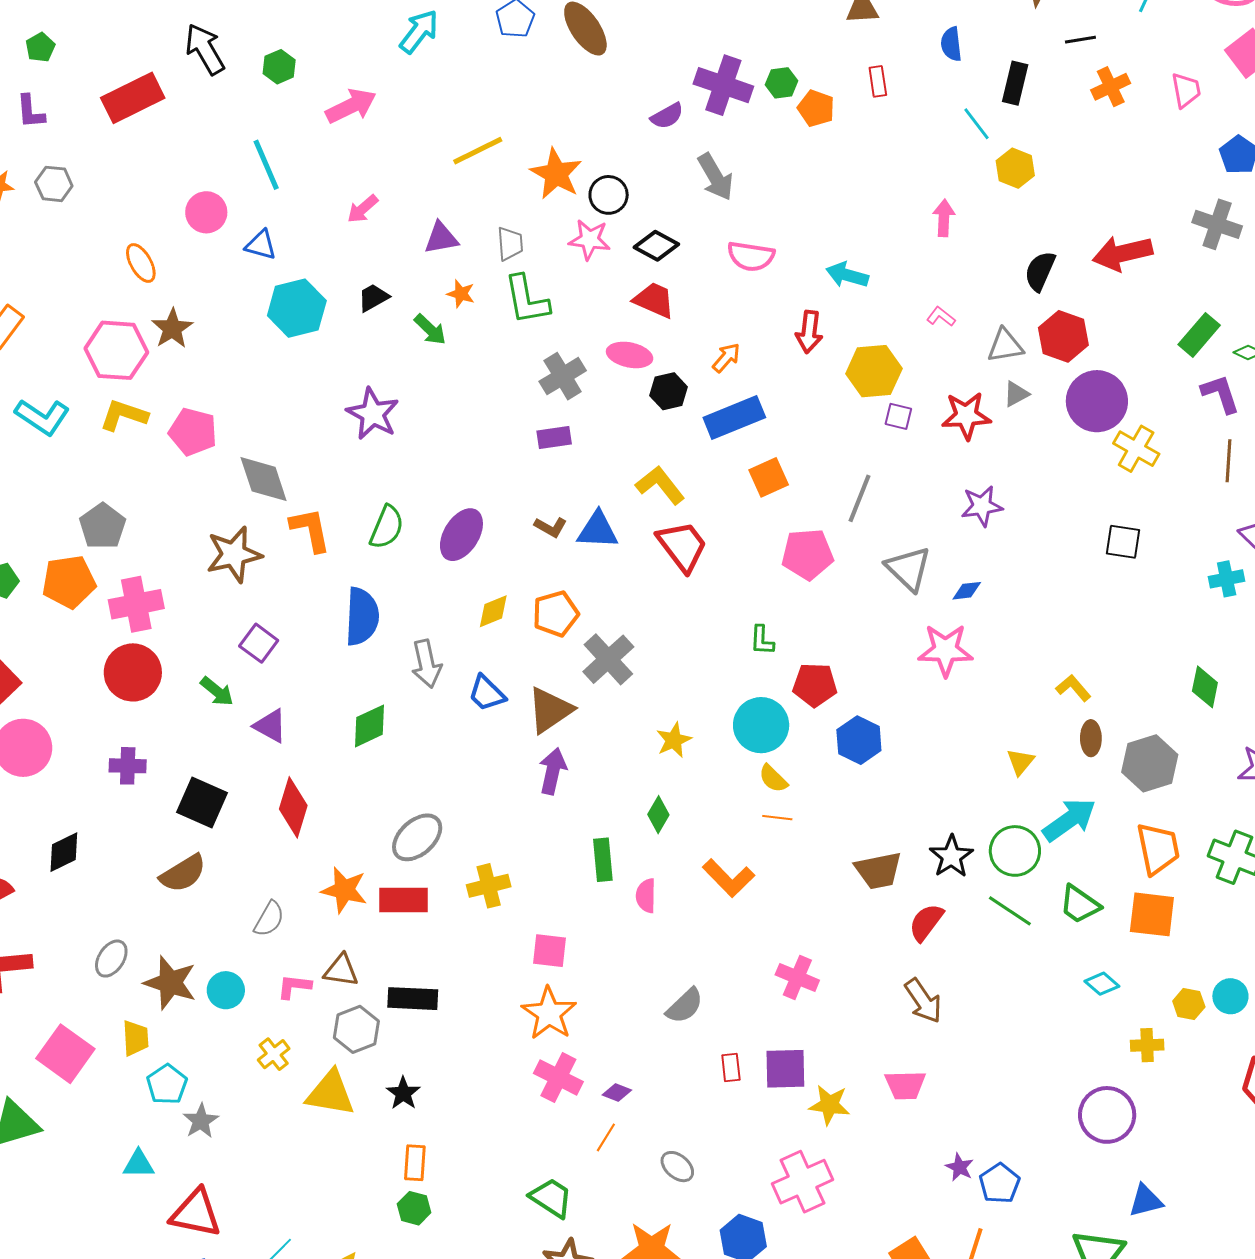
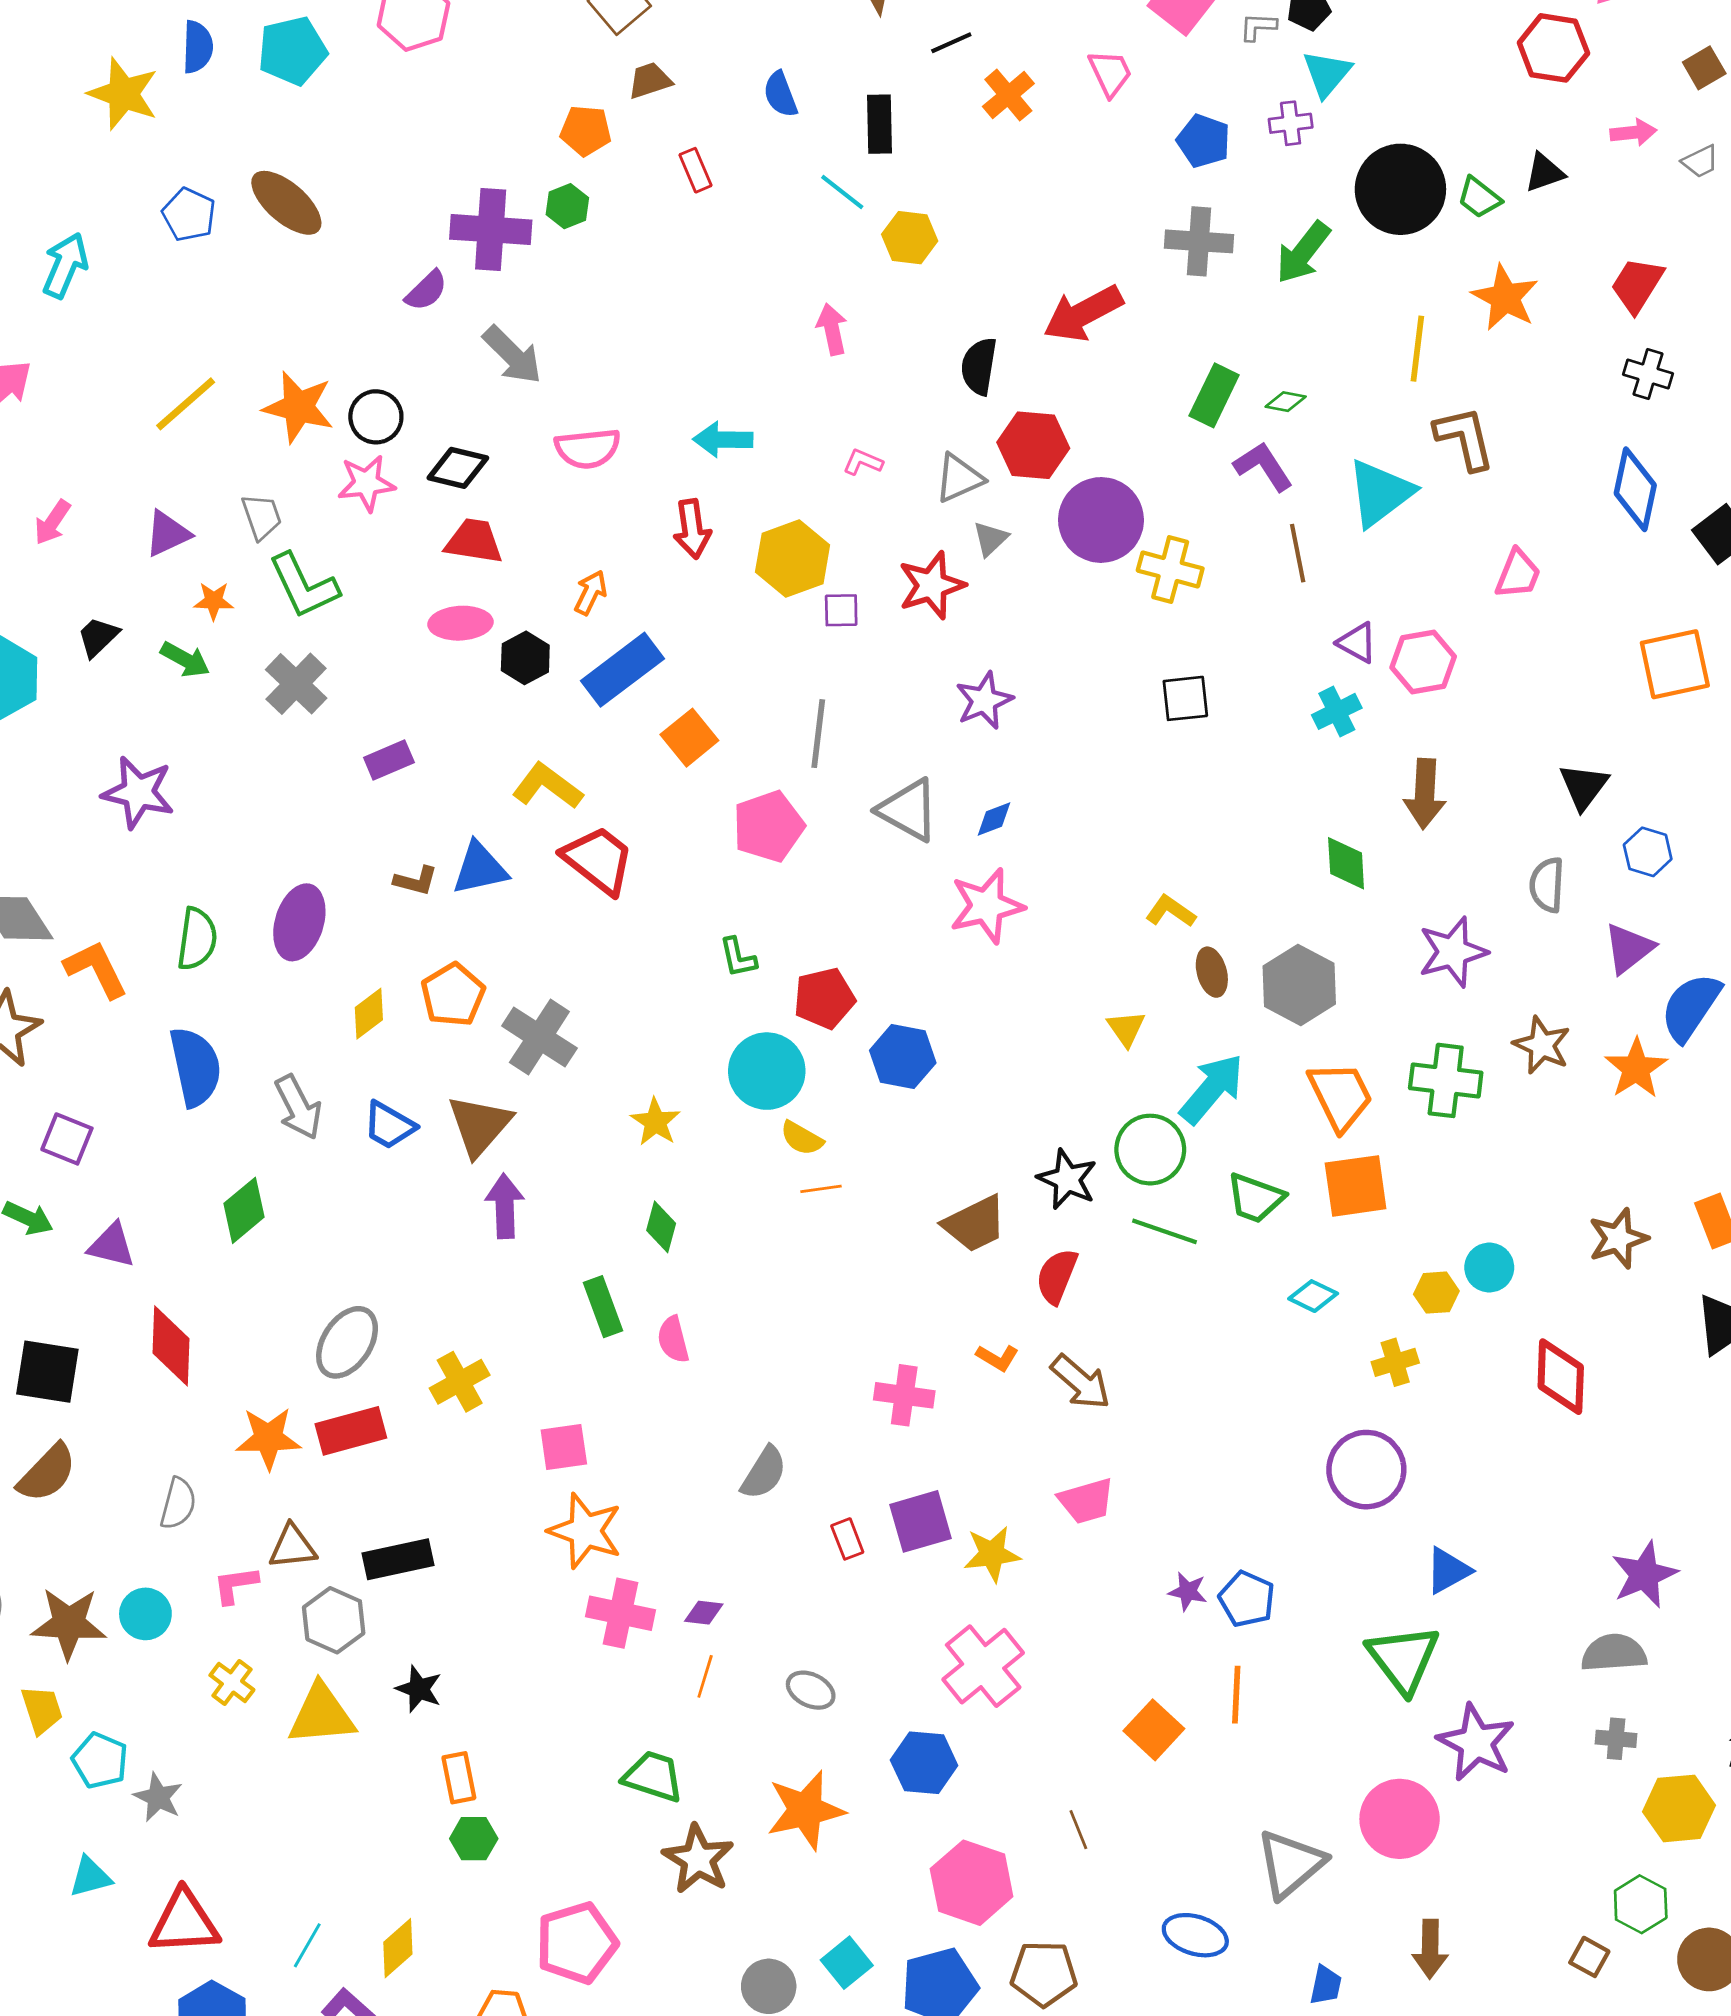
orange pentagon: (816, 108) -> (586, 131), moved
gray cross: (563, 376) -> (296, 684), moved
orange L-shape: (729, 878) -> (997, 1358), moved, size x0.6

